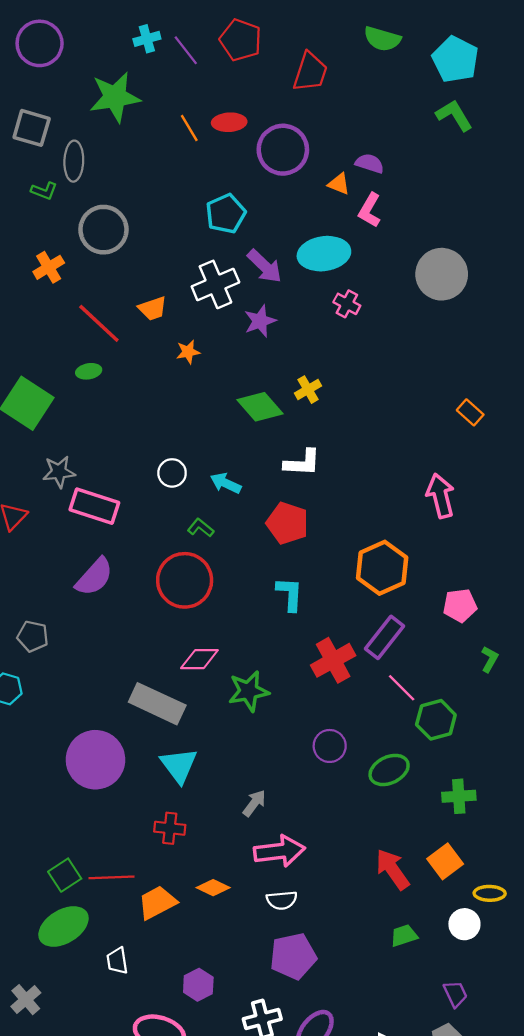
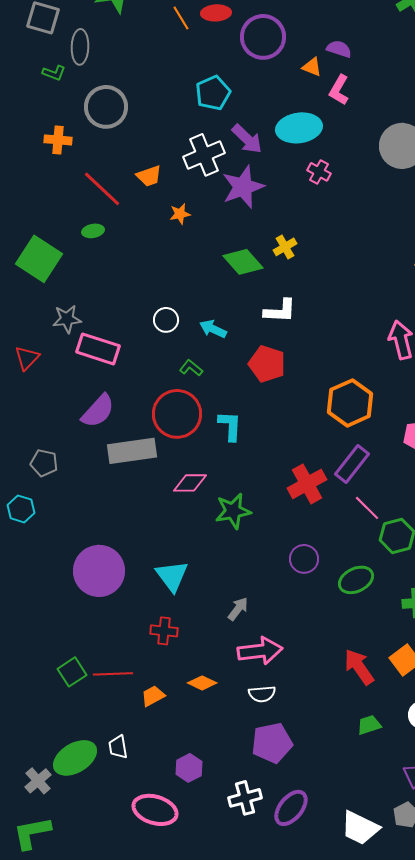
orange cross: (49, 267) -> (58, 140), turned 36
purple star: (260, 321) -> (243, 187), size x1.5
cyan L-shape: (290, 594) -> (230, 426), moved
gray rectangle: (157, 704) -> (132, 451), moved, turned -33
orange trapezoid: (157, 902) -> (153, 696), size x0.7
green ellipse: (64, 926) -> (75, 758), moved

